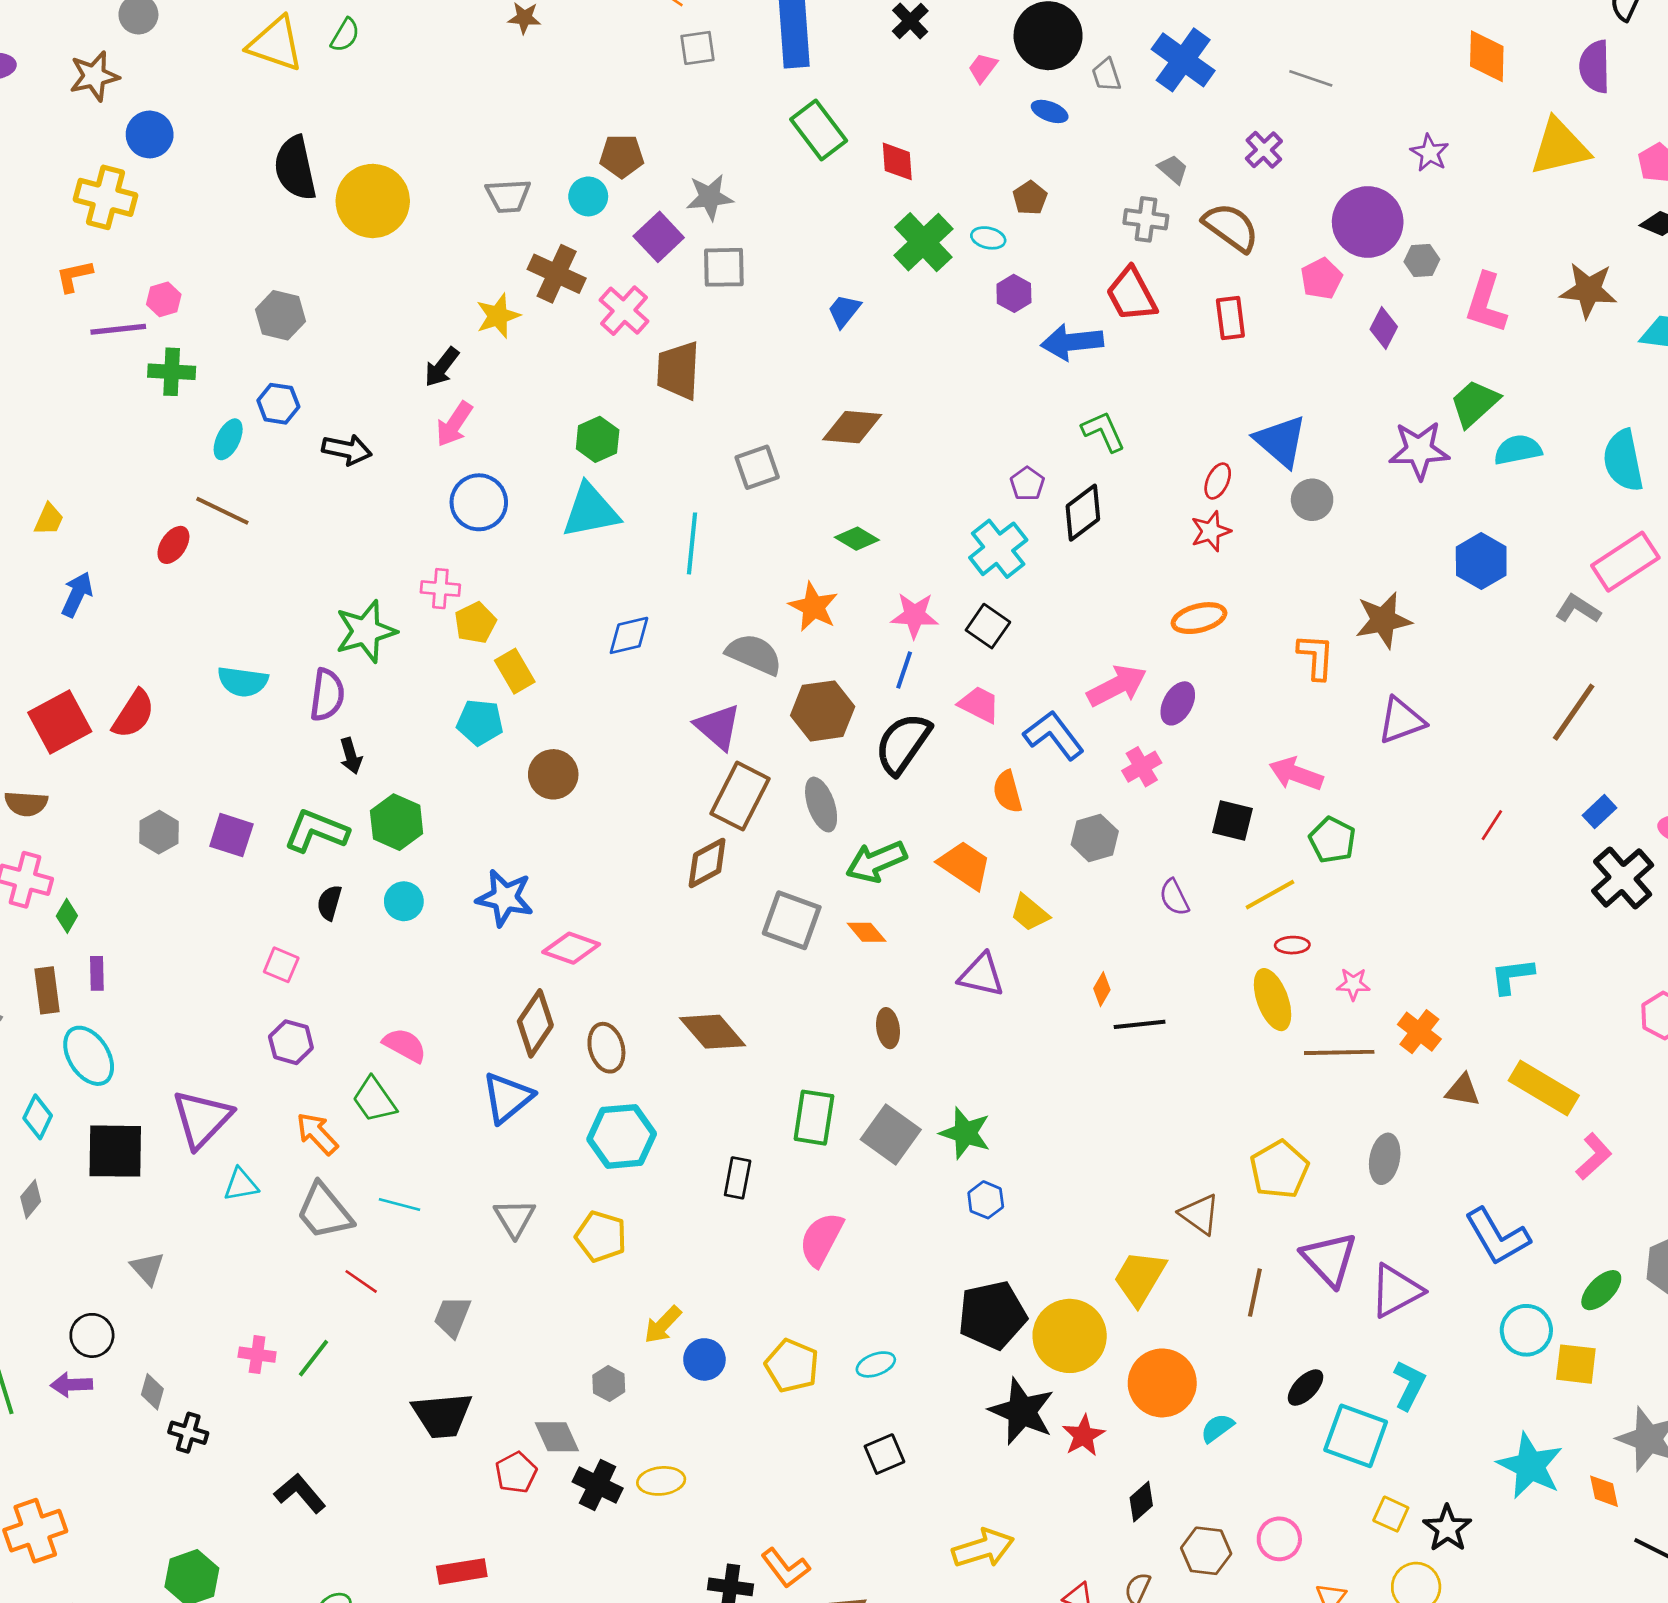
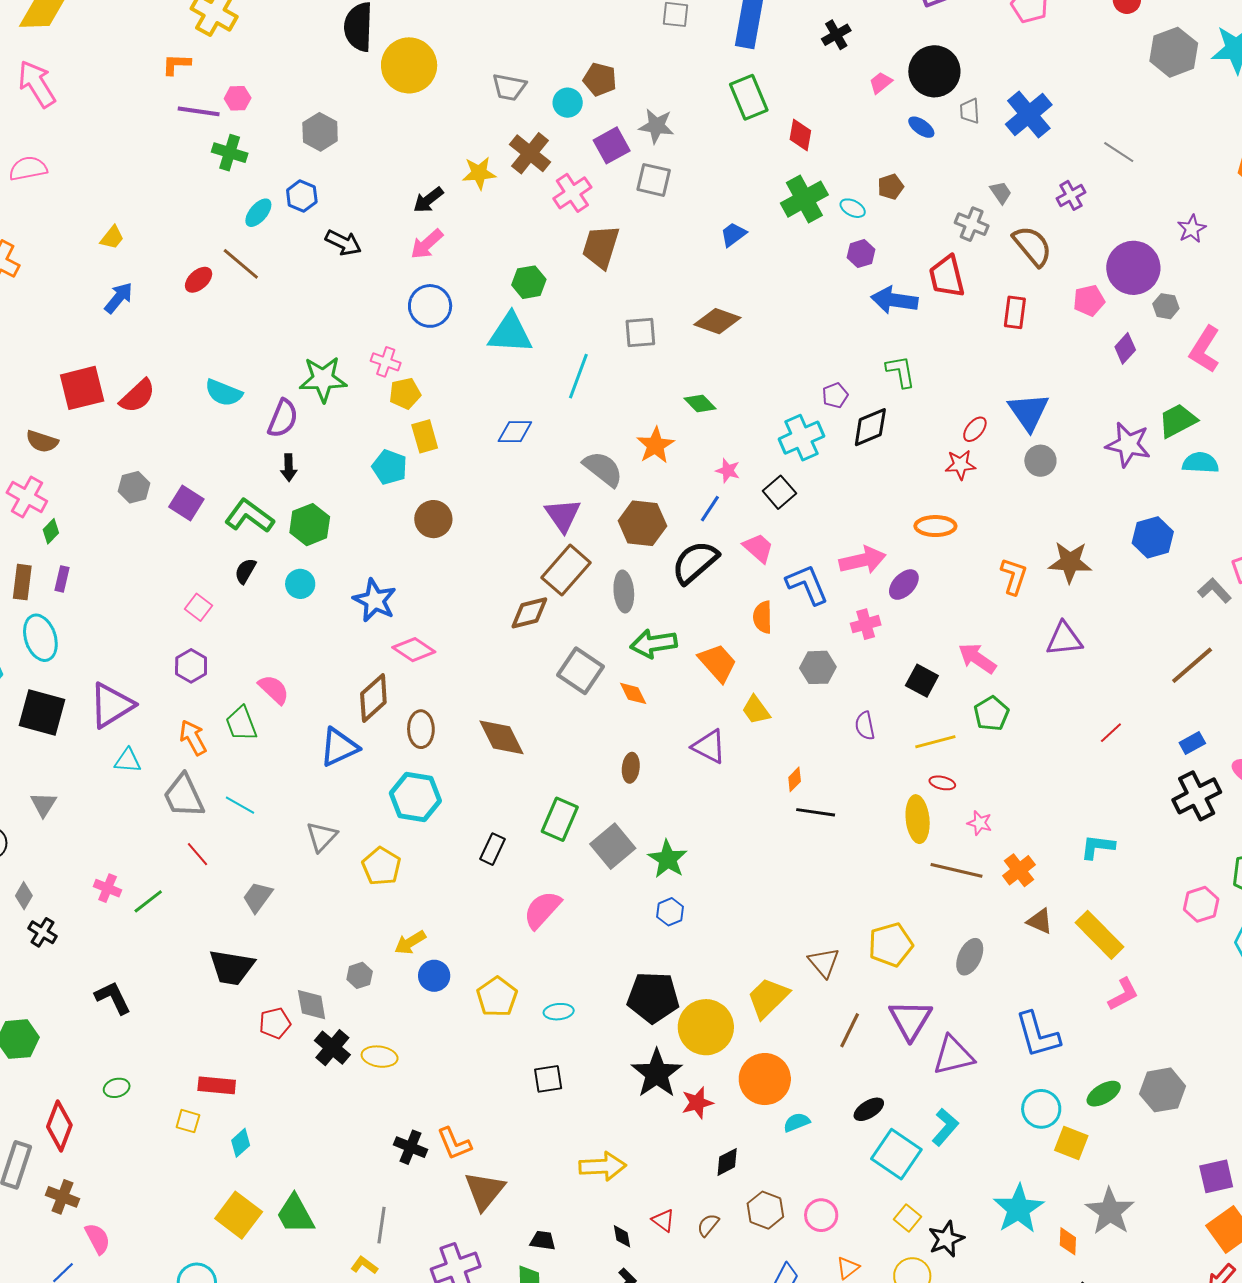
pink star: (915, 615) -> (728, 471), size x0.7

